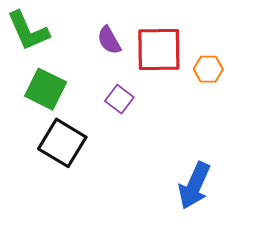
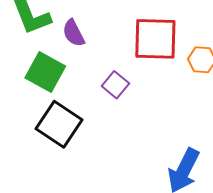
purple semicircle: (109, 40) -> (74, 33), moved

